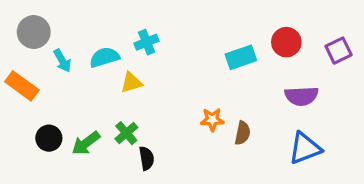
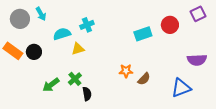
purple square: (339, 51) -> (198, 14), moved
cyan arrow: (62, 61) -> (41, 14), moved
purple semicircle: (302, 96) -> (197, 60), moved
brown semicircle: (243, 133) -> (144, 79), turned 32
black circle: (49, 138) -> (34, 52), moved

